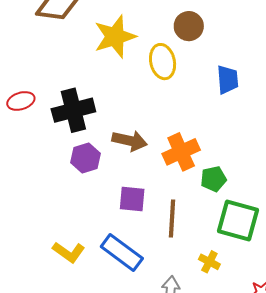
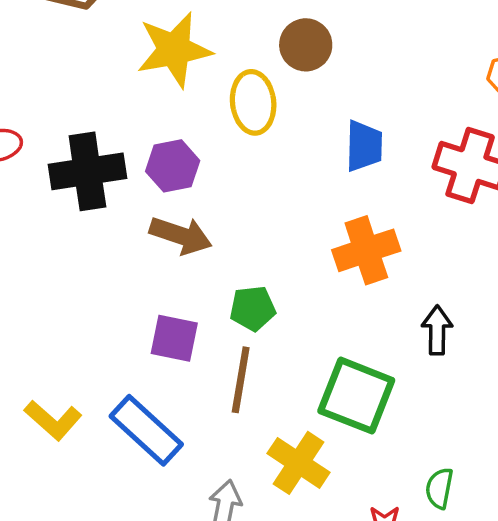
orange cross: (181, 152) -> (366, 250), moved
purple hexagon: (86, 158) -> (173, 166), moved
green pentagon: (213, 179) -> (253, 308), moved
yellow cross: (209, 262) -> (298, 463), size x1.6

